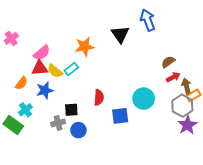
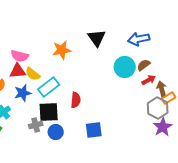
blue arrow: (148, 20) -> (139, 39), moved, turned -80
pink semicircle: (42, 53) -> (20, 56), turned 54
cyan rectangle: (71, 69) -> (49, 87), moved, size x1.5
cyan circle: (144, 99) -> (125, 67), moved
black square: (71, 110) -> (49, 112), size x1.5
blue square: (120, 116) -> (94, 130), moved

